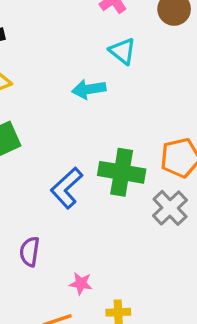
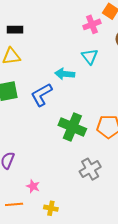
blue L-shape: (67, 188) -> (41, 95), moved
gray cross: (170, 208) -> (90, 169), moved

